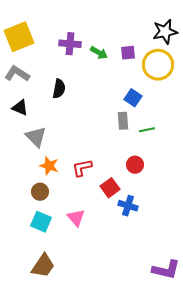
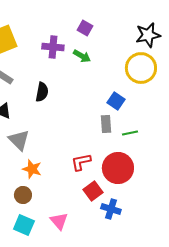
purple square: (128, 53) -> (85, 28), moved, turned 35
red circle: (135, 165) -> (118, 168), size x1.8
red L-shape: (82, 168) -> (81, 162), moved

